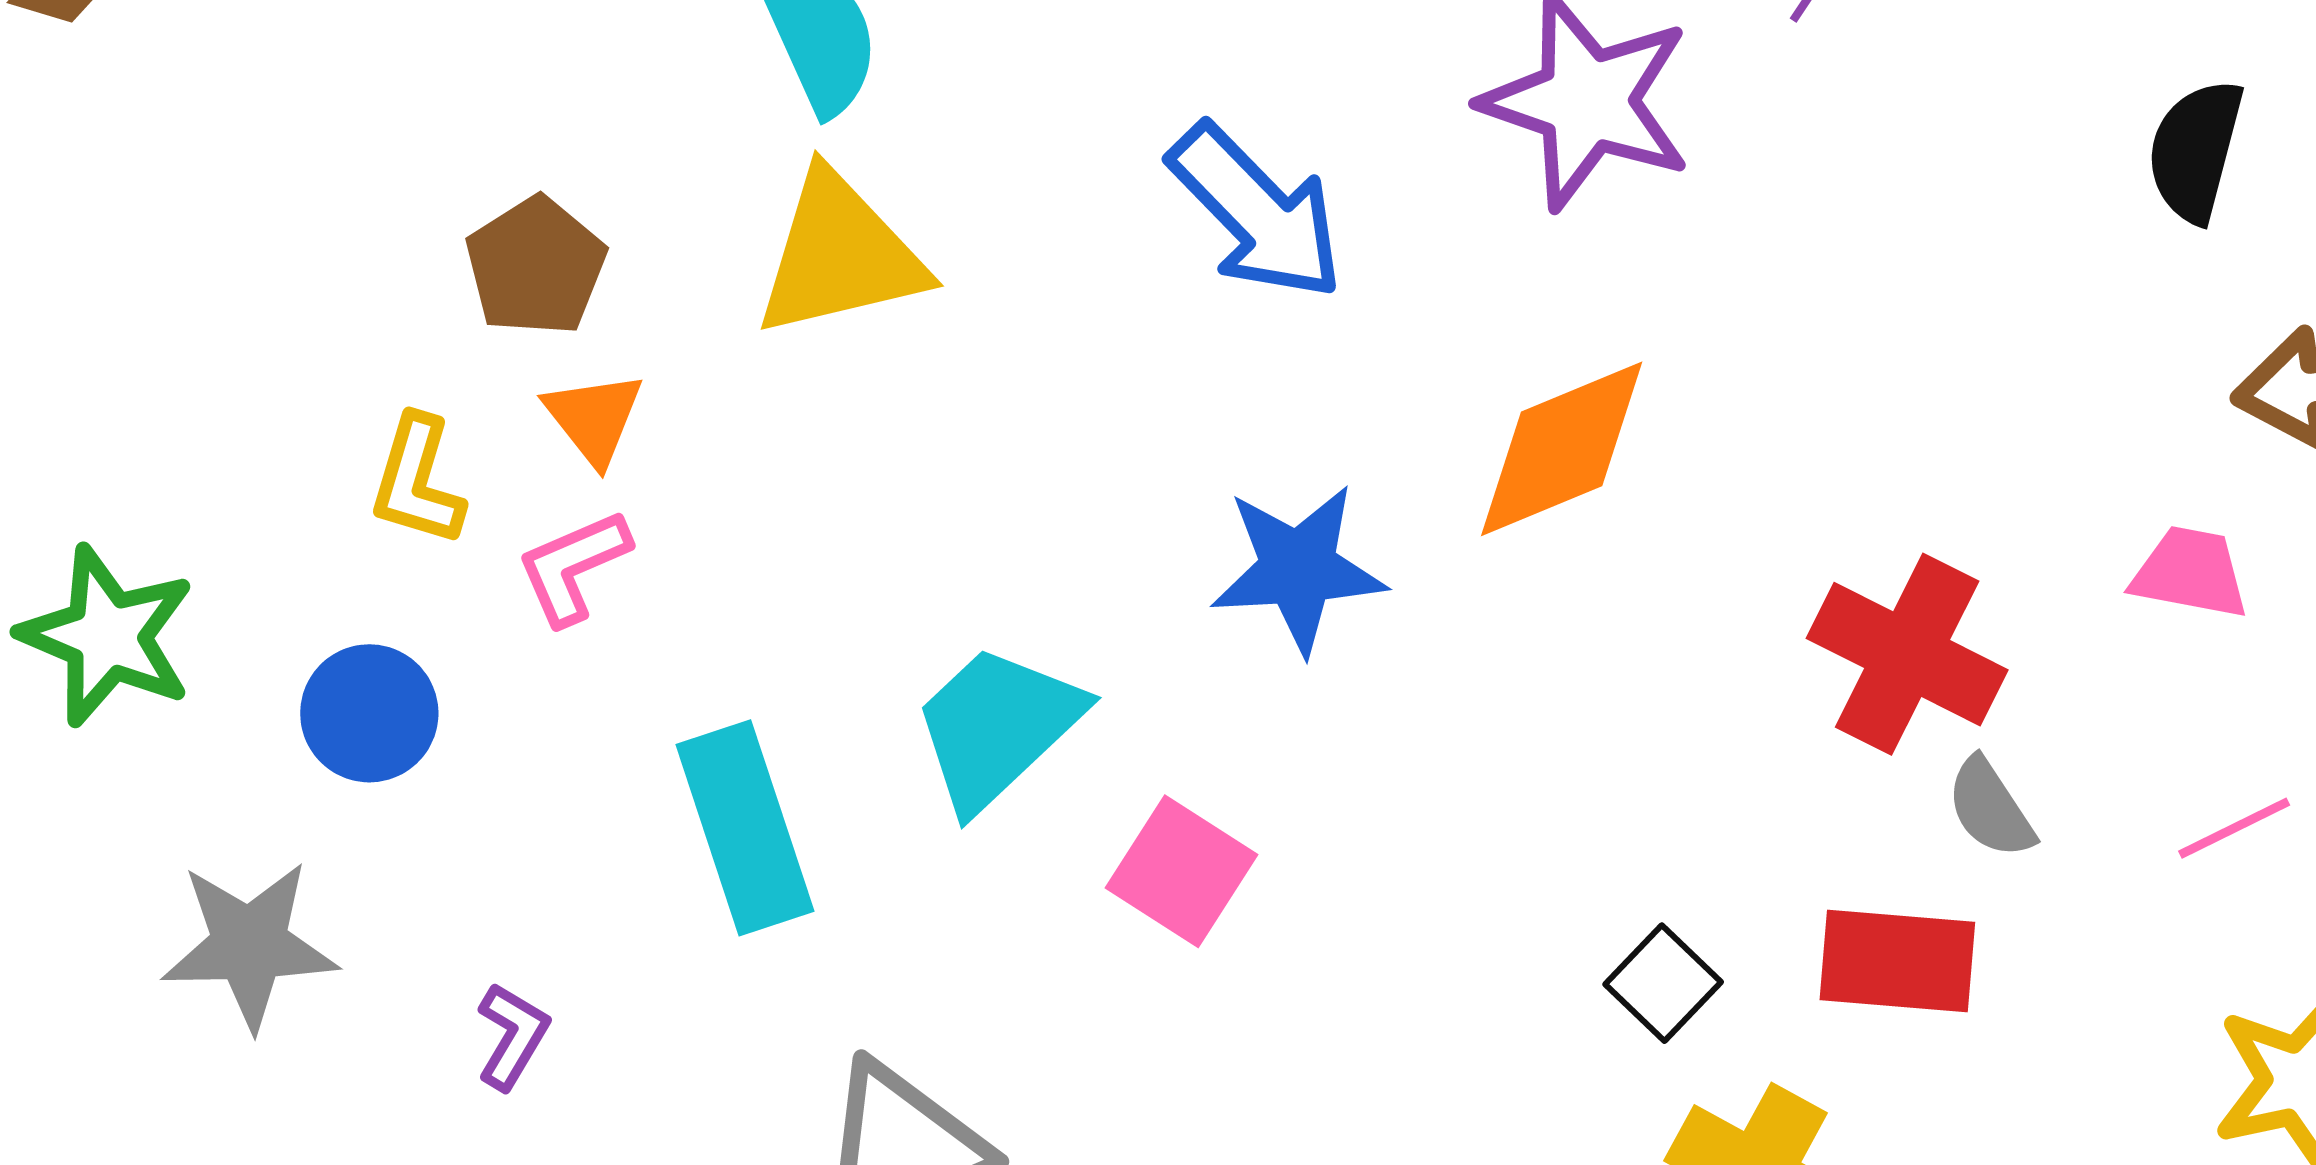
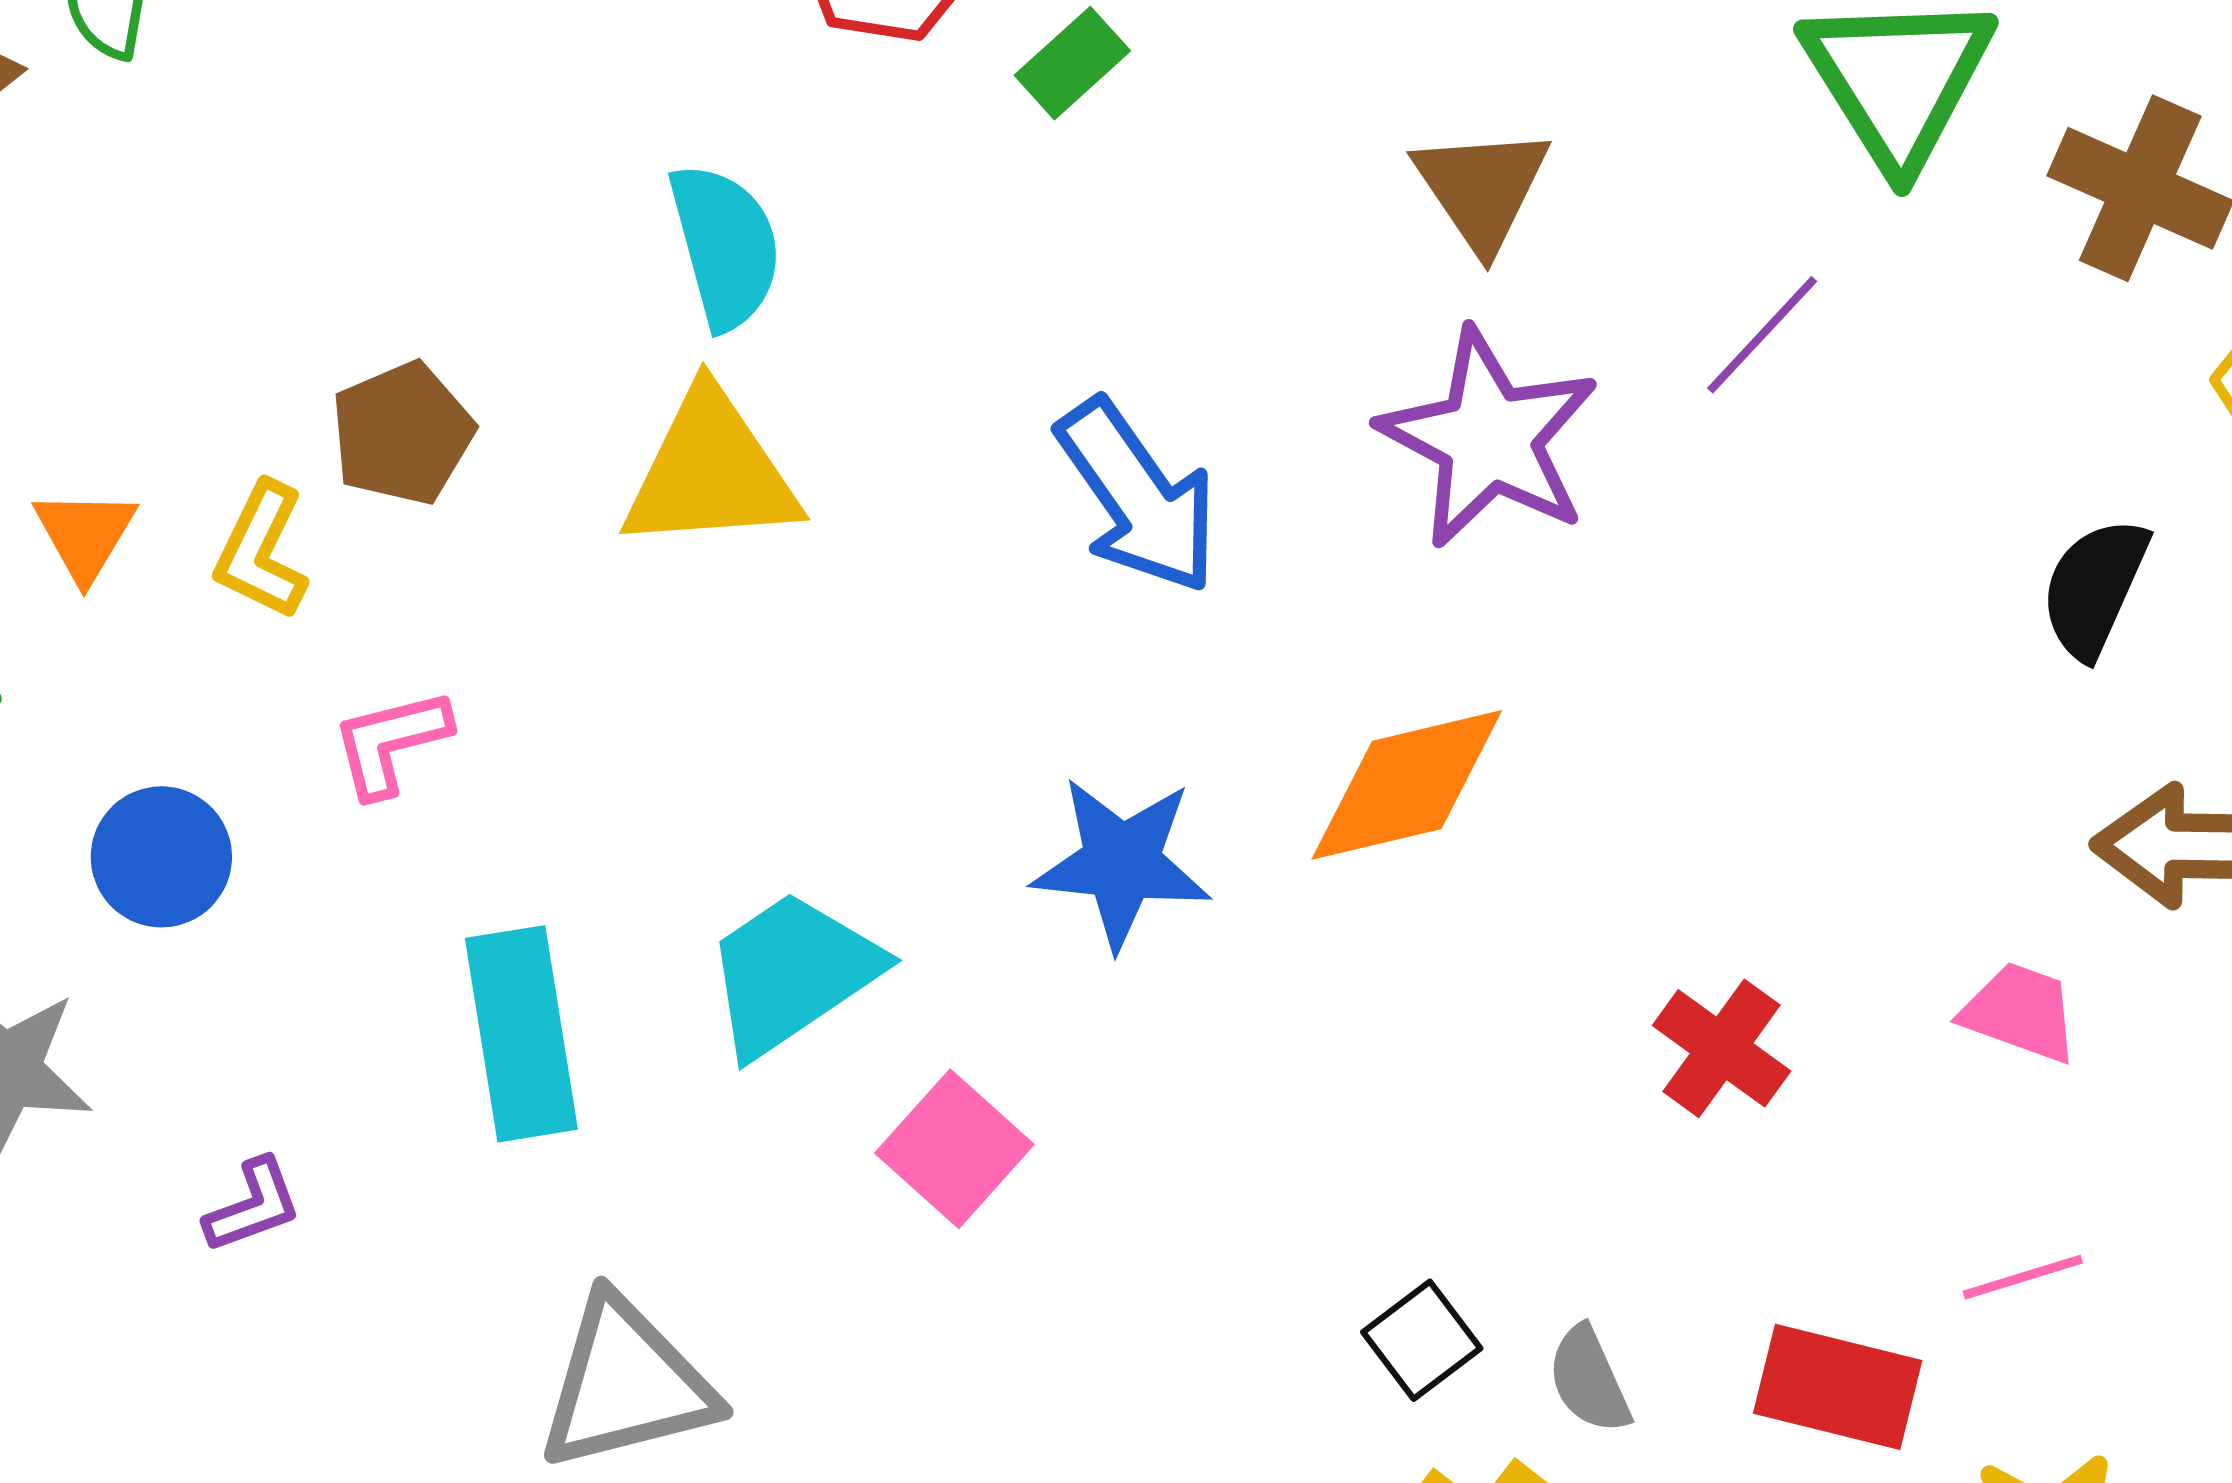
orange triangle: (594, 418) -> (85, 535), moved
yellow L-shape: (417, 481) -> (261, 551), moved
red cross: (1907, 654) -> (1722, 1048), size x0.7
gray semicircle: (1990, 808) -> (1589, 1380), moved
red rectangle: (1897, 961) -> (1838, 1387), moved
purple L-shape: (512, 1036) -> (253, 1206), turned 30

